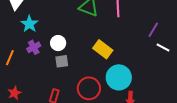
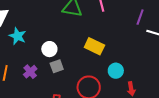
purple cross: (34, 47) -> (30, 72), moved
cyan circle: (119, 77) -> (116, 71), size x0.6

